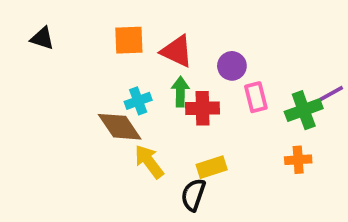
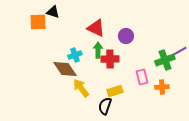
black triangle: (42, 38) -> (53, 12), moved
orange square: (129, 40) -> (38, 22), moved
pink rectangle: (256, 97) -> (142, 77), moved

